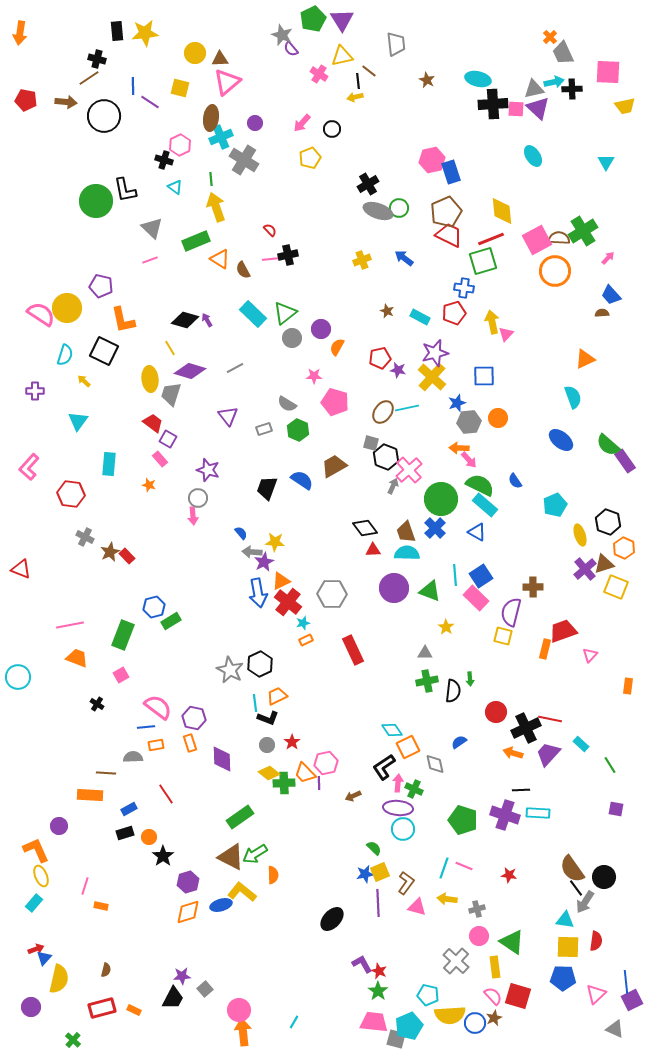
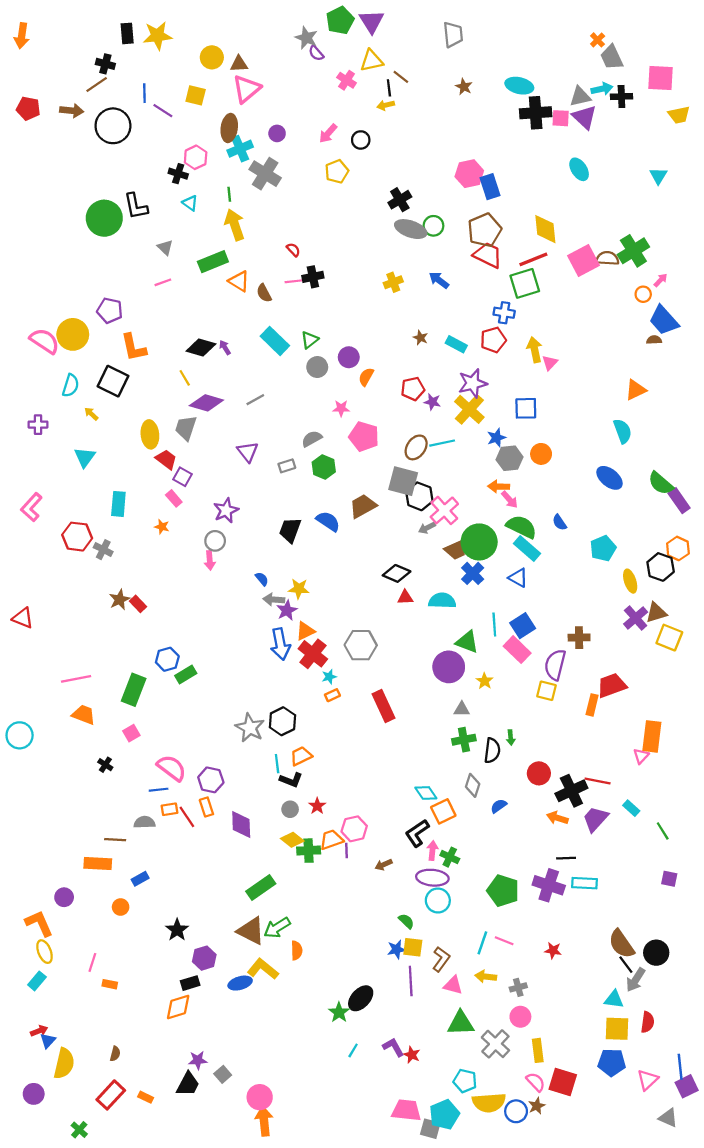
gray trapezoid: (396, 44) -> (453, 35), moved
gray triangle: (152, 228) -> (165, 248), size x0.7
orange circle: (555, 271) -> (643, 294), moved, size x0.5
blue trapezoid: (611, 295) -> (664, 320), size x1.4
green triangle: (285, 313) -> (310, 340), size x0.7
yellow ellipse: (150, 379) -> (150, 434), moved
gray semicircle: (287, 404) -> (312, 439), turned 120
gray square: (371, 443) -> (403, 481), size x1.8
purple star: (208, 470) -> (226, 510), turned 30
gray arrow: (393, 486) -> (427, 528), turned -140
black diamond: (365, 528) -> (397, 573), turned -30
brown trapezoid: (406, 532) -> (456, 550), moved, turned -95
gray cross: (85, 537) -> (103, 550), moved
orange hexagon: (624, 548) -> (678, 548), moved
purple circle: (394, 588) -> (449, 667), moved
pink triangle: (590, 655) -> (641, 756), moved
orange rectangle: (628, 686) -> (652, 736), moved, size x1.8
gray diamond: (435, 764) -> (473, 785), moved, turned 30
orange trapezoid: (305, 773) -> (331, 840), turned 115
red line: (166, 794) -> (187, 817), moved
black rectangle: (125, 833) -> (190, 983), moved
orange circle: (149, 837) -> (121, 907), moved
yellow square: (380, 872) -> (413, 947), turned 30
orange diamond: (188, 912) -> (178, 1007), moved
green triangle: (512, 942) -> (461, 1023), moved, turned -36
green star: (378, 991) -> (339, 1012), moved
red rectangle: (102, 1008) -> (111, 1095), turned -32
cyan line: (294, 1022) -> (353, 1050), moved

